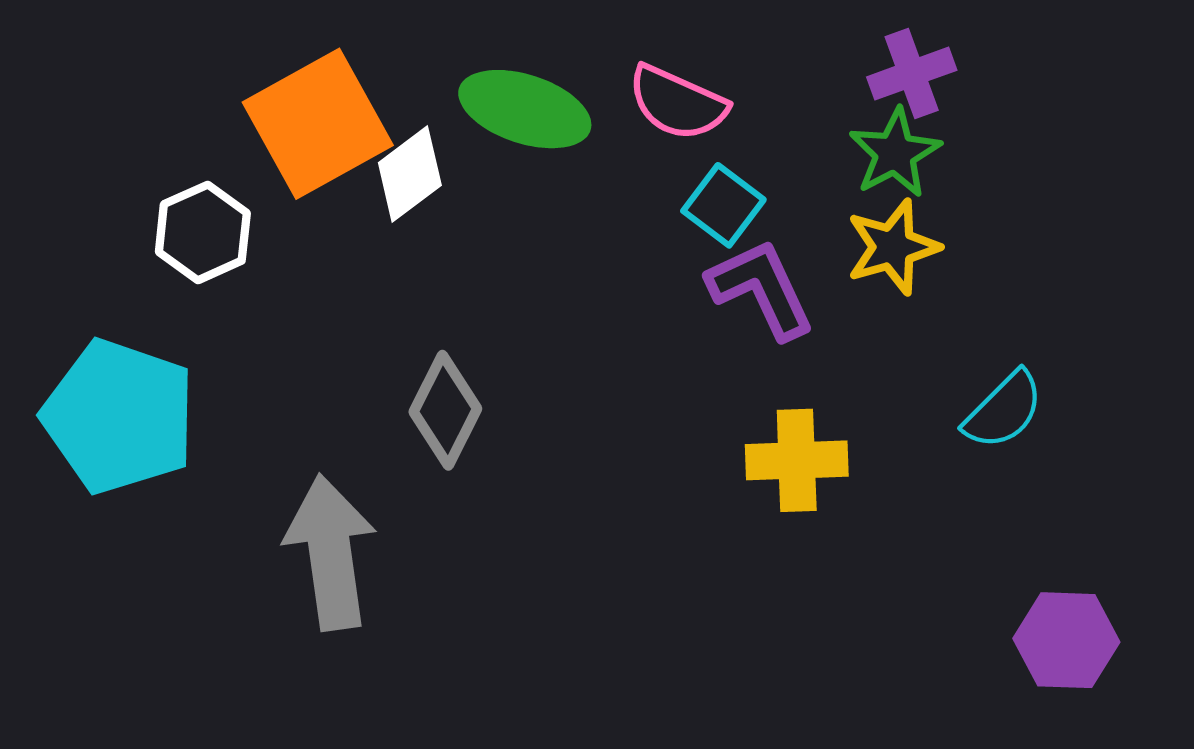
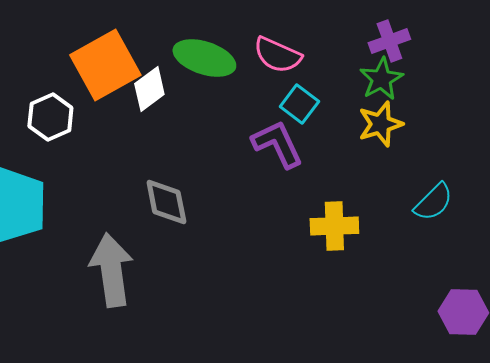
purple L-shape: (761, 289) -> (277, 144), moved
gray diamond: (445, 410) -> (166, 202), turned -38

